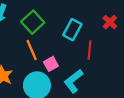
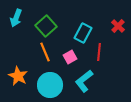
pink square: (51, 64) -> (70, 57), moved

